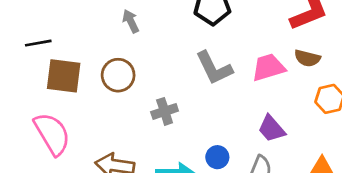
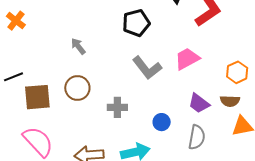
brown semicircle: (307, 58) -> (230, 101), moved
gray cross: (165, 111) -> (117, 107), turned 30
blue circle: (217, 157) -> (162, 122), moved

